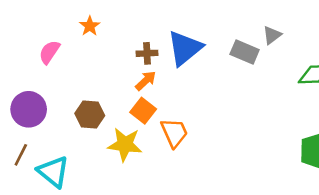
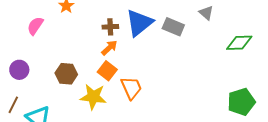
gray triangle: (272, 35) -> (206, 13), turned -42
gray rectangle: (245, 52) -> (173, 27), moved
purple circle: (29, 109) -> (19, 70), size x0.7

